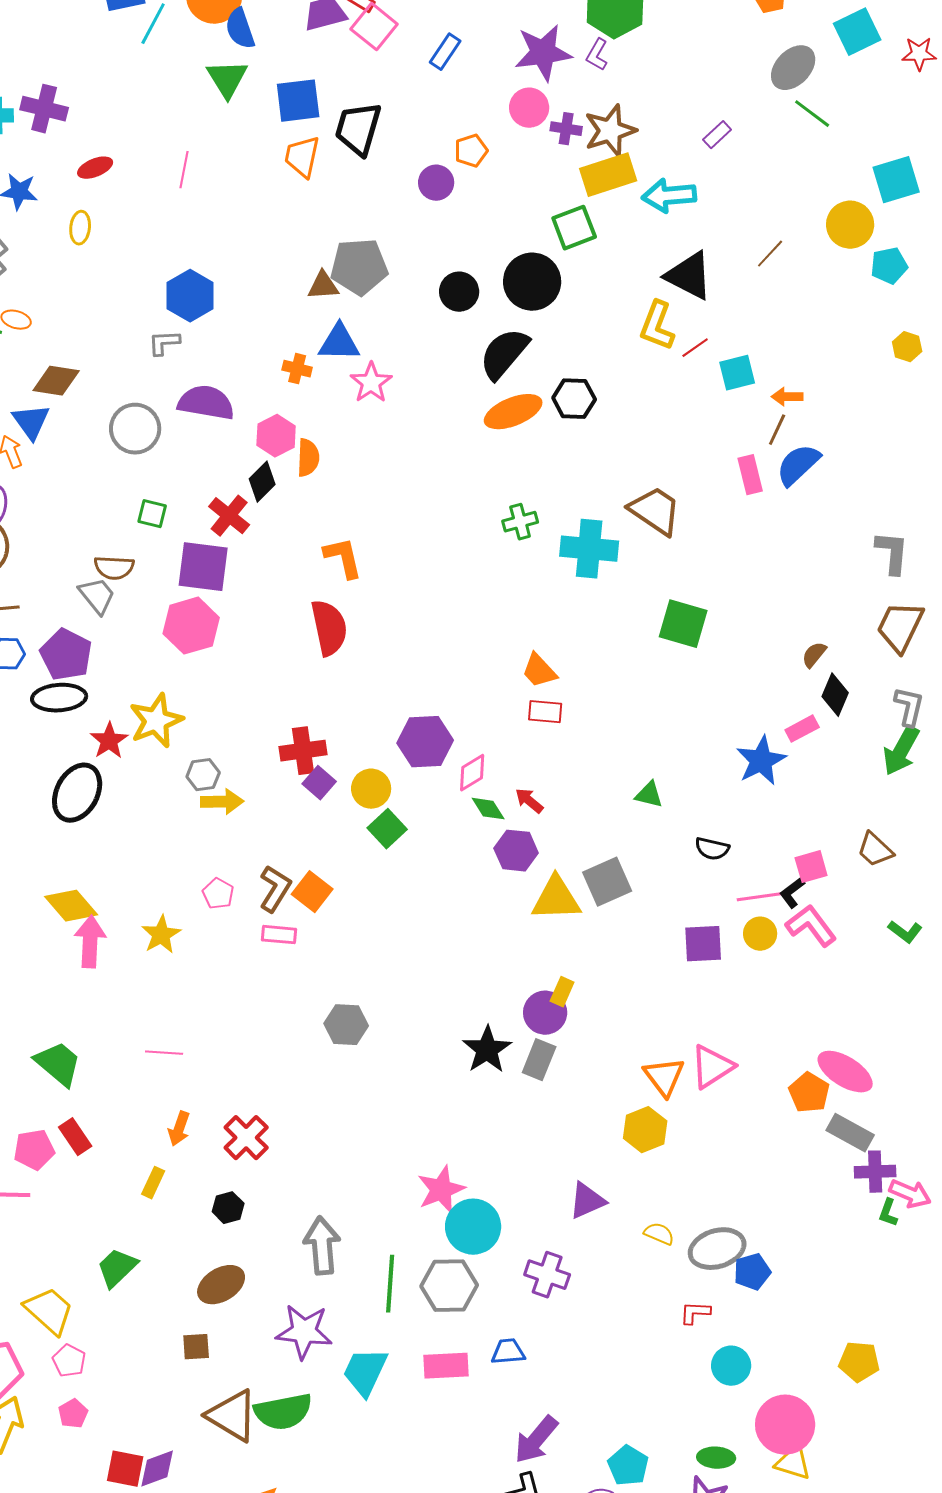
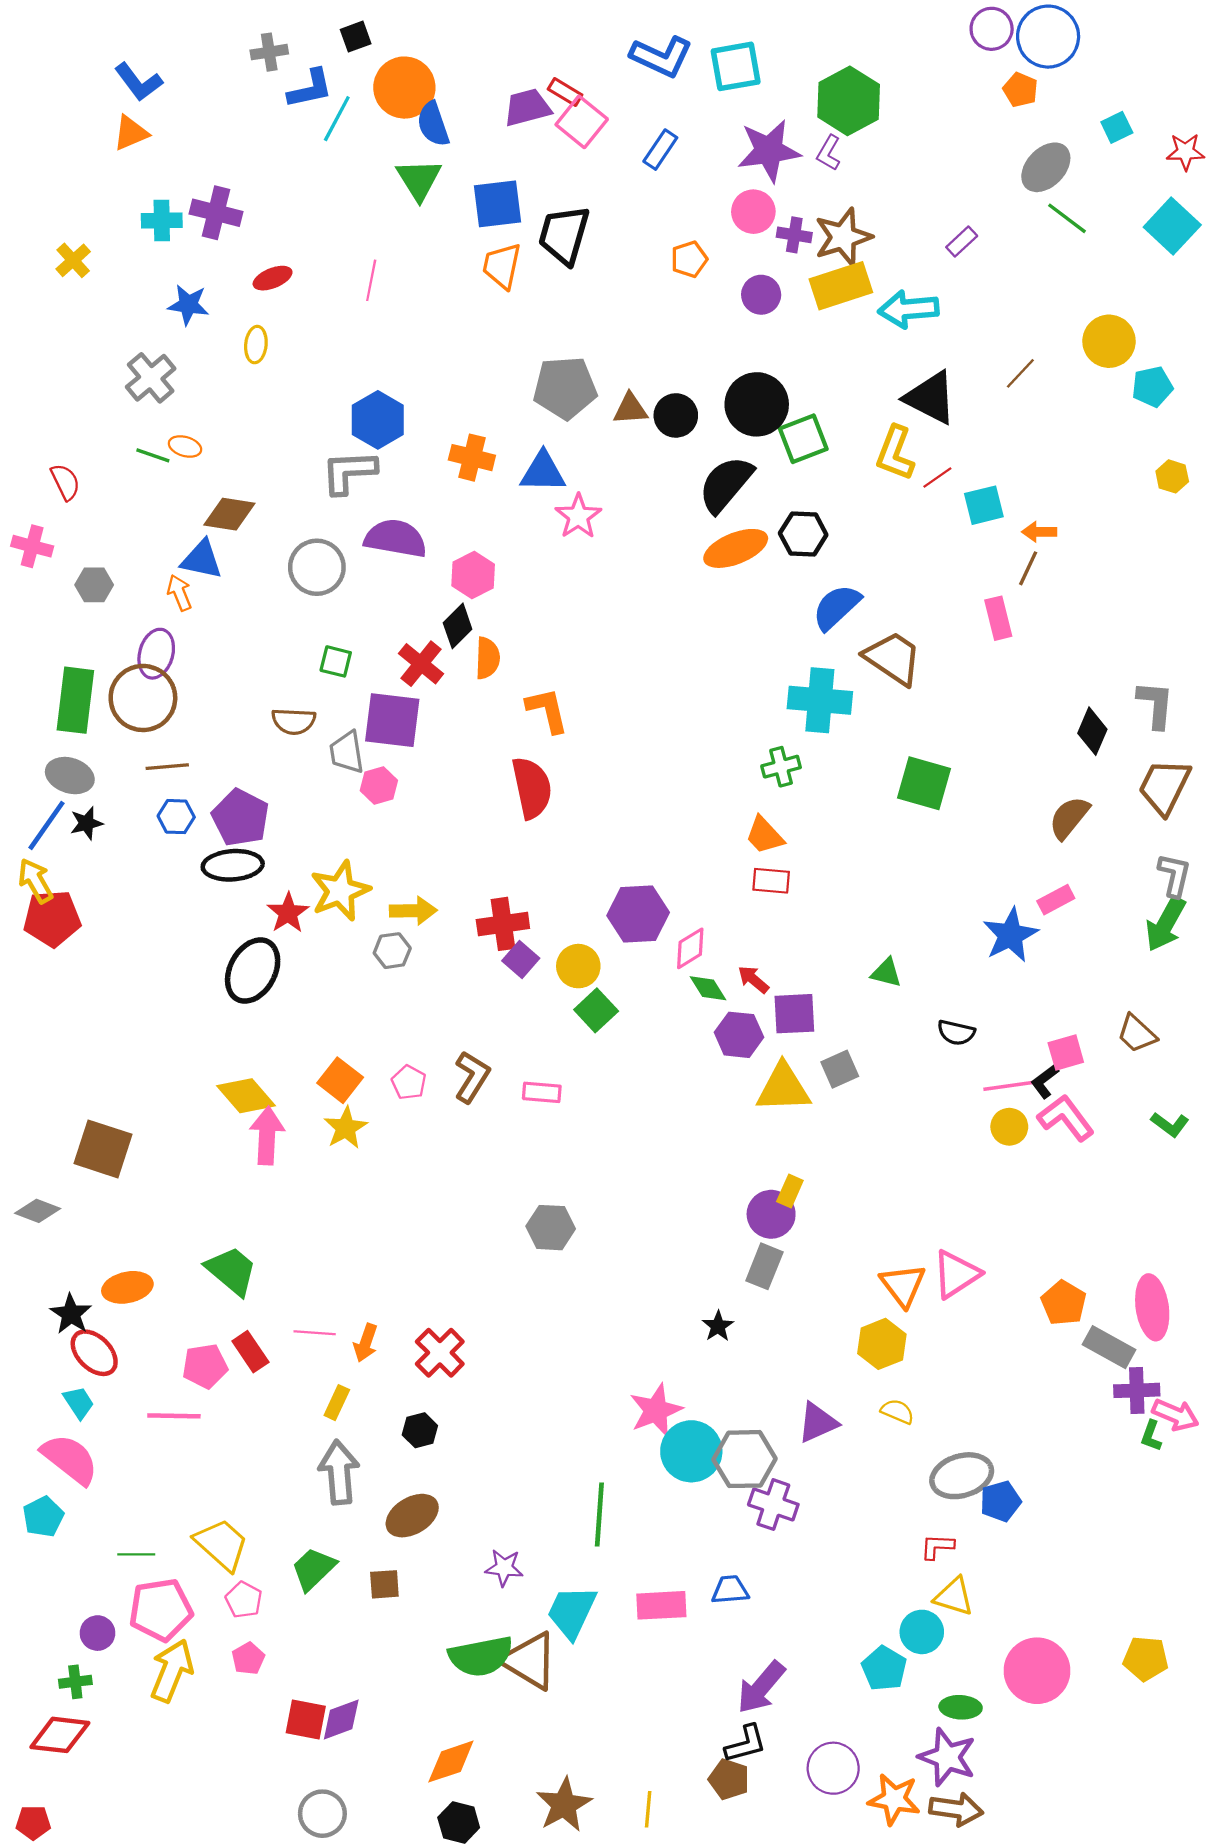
cyan square: (857, 32) -> (1117, 127), size x0.6
cyan square: (896, 180) -> (1172, 226), moved, turned -30
purple circle: (436, 183) -> (761, 295), moved
green square: (574, 228) -> (803, 439), moved
brown triangle: (323, 286) -> (630, 409), moved
gray L-shape: (164, 343) -> (349, 472), size x1.6
orange cross: (297, 369) -> (472, 458), moved, size x1.4
blue triangle: (31, 422) -> (202, 559), turned -42
orange semicircle: (308, 458) -> (487, 658), moved
blue semicircle: (798, 465) -> (836, 607), moved
green cross: (520, 522) -> (781, 767), moved
gray trapezoid: (97, 596) -> (347, 752), moved, turned -150
pink hexagon: (191, 626) -> (379, 786), size x0.6
brown semicircle: (814, 655) -> (1069, 818), size x1.5
black diamond: (835, 695) -> (1092, 731), moved
yellow arrow: (222, 802) -> (413, 911), moved
gray square: (607, 882) -> (840, 1069), size x0.7
orange square: (312, 892) -> (340, 1080), moved
pink rectangle: (279, 935) -> (542, 1092), moved
purple square: (703, 944) -> (794, 1014), moved
black star: (487, 1050) -> (718, 1326), moved, size x0.6
pink line: (164, 1053) -> (315, 1333), moved
pink ellipse: (845, 1072) -> (1152, 1307), moved, turned 50
yellow semicircle: (659, 1234) -> (897, 1411), moved
gray arrow: (322, 1246) -> (339, 1472), moved
green trapezoid: (117, 1268) -> (314, 1569), moved
gray hexagon: (449, 1286) -> (745, 1459), moved
purple star: (304, 1332) -> (504, 1568), size x0.6
yellow pentagon: (859, 1362) -> (1146, 1659), moved
cyan circle: (731, 1366) -> (922, 1632), moved
brown triangle: (232, 1416) -> (530, 1661), moved
yellow triangle: (793, 1463) -> (954, 1596), moved
cyan pentagon: (628, 1466) -> (884, 1668), moved

